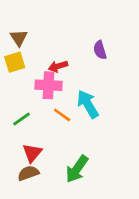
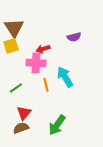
brown triangle: (19, 38) -> (14, 28), size x1.5
purple semicircle: (100, 50) -> (74, 37), turned -88
orange line: (62, 115) -> (46, 85), turned 40

